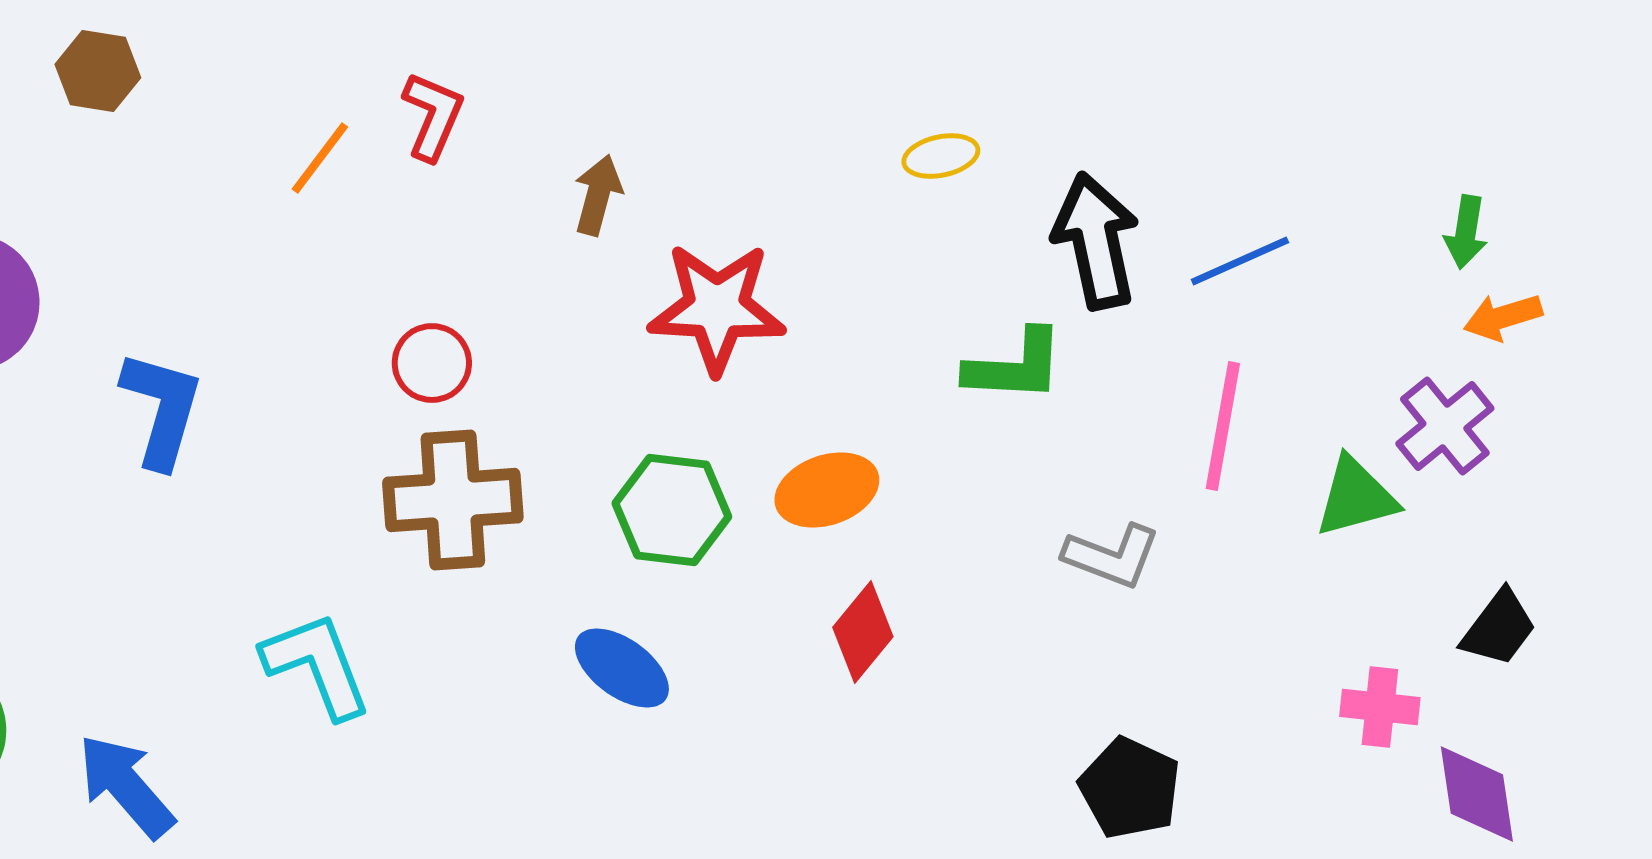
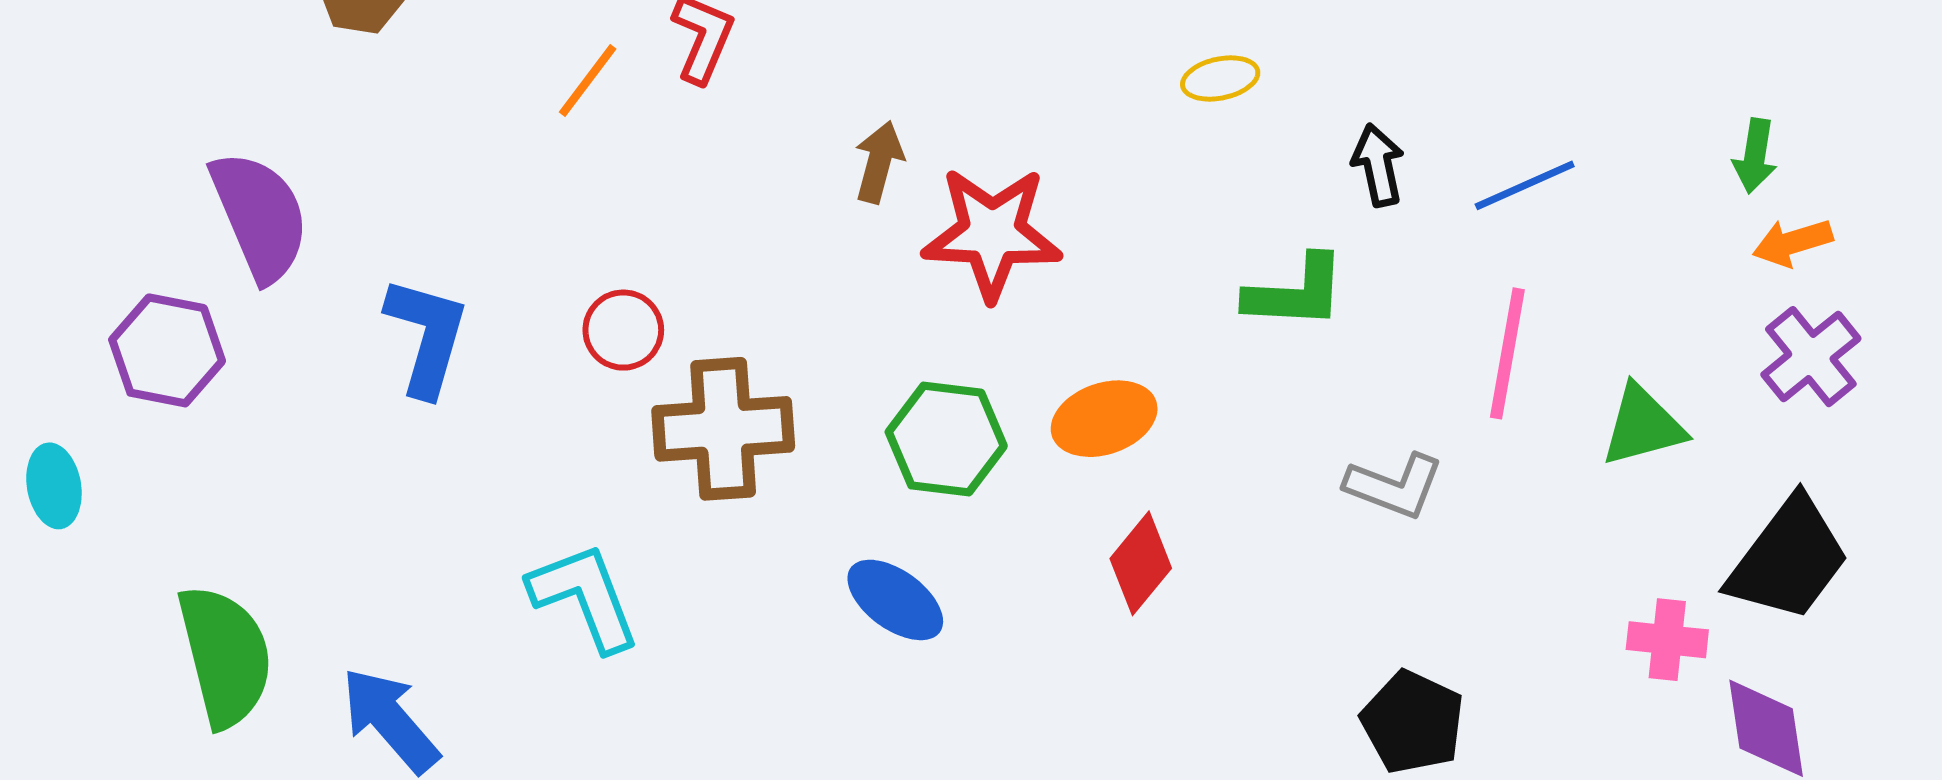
brown arrow: (598, 195) -> (879, 162), moved
black arrow: (1096, 241) -> (1378, 165), size x0.6
red circle: (432, 363) -> (623, 330), moved
purple cross: (1445, 426) -> (1811, 357), moved
black trapezoid: (1499, 628) -> (1788, 559), size x1.6

